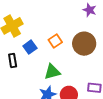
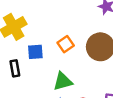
blue square: (30, 47) -> (35, 52), turned 32

